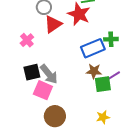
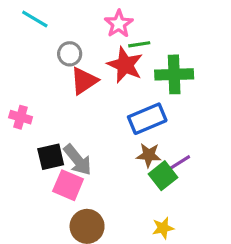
green cross: (111, 39) -> (174, 74), moved, size x1.6
pink cross: (27, 40) -> (21, 117), moved, turned -32
green square: (103, 84) -> (163, 176), turned -30

